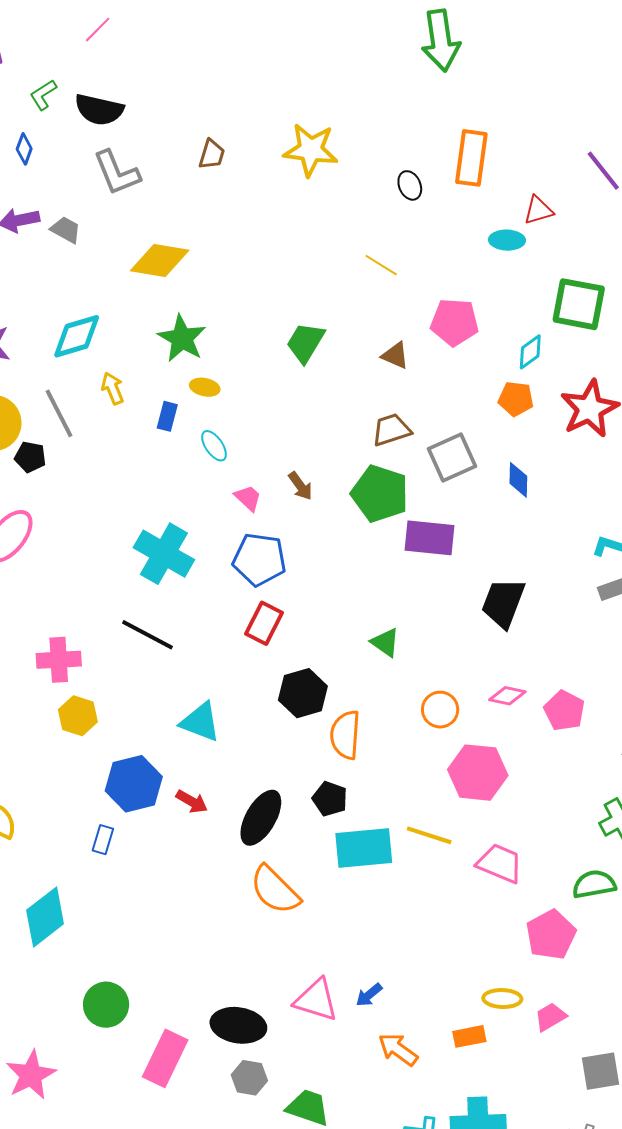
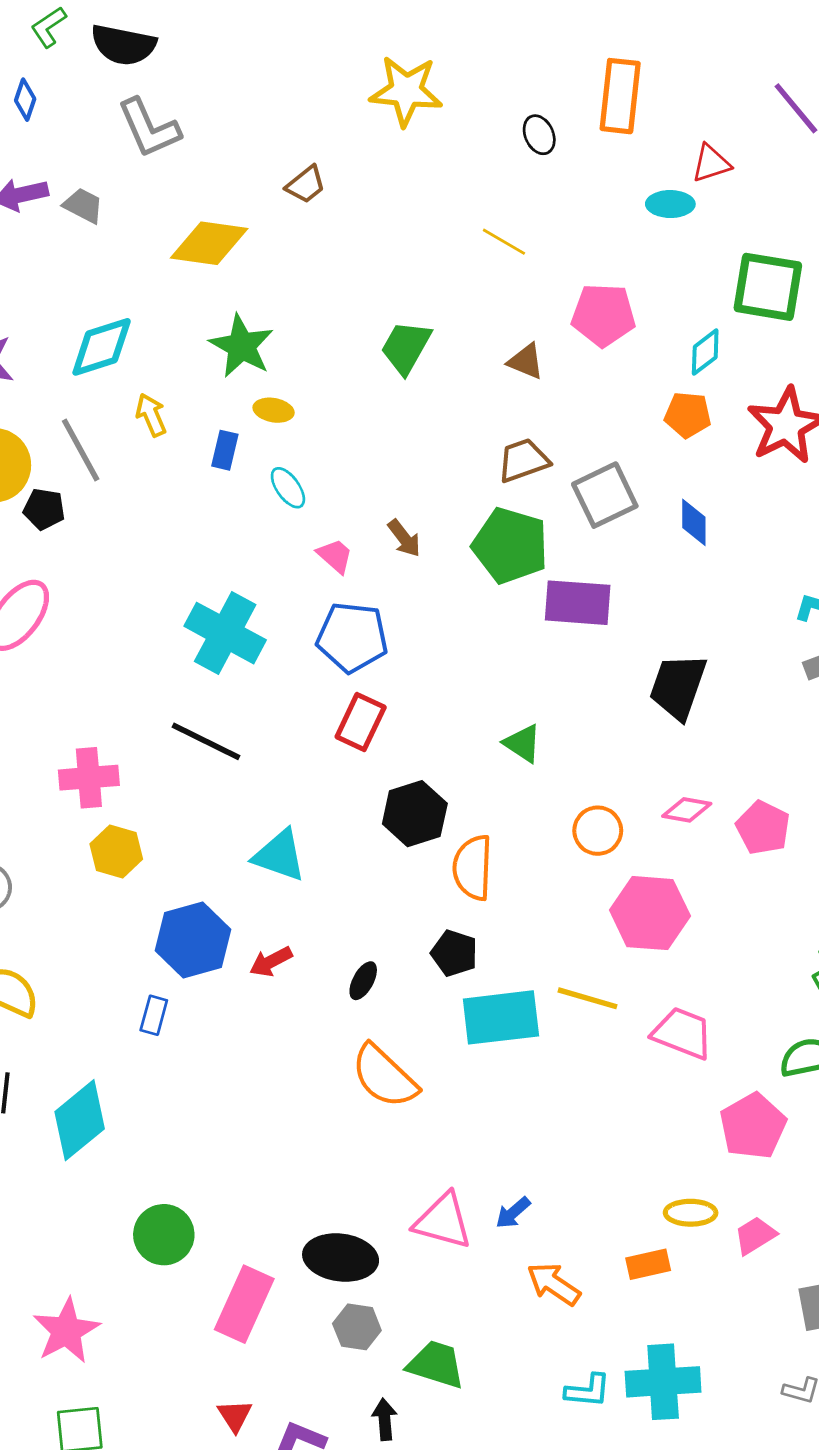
brown trapezoid: (212, 154) -> (306, 185), moved, turned 36
red arrow: (192, 802) -> (271, 962), turned 124
black ellipse: (261, 818) -> (363, 981), size x0.5

